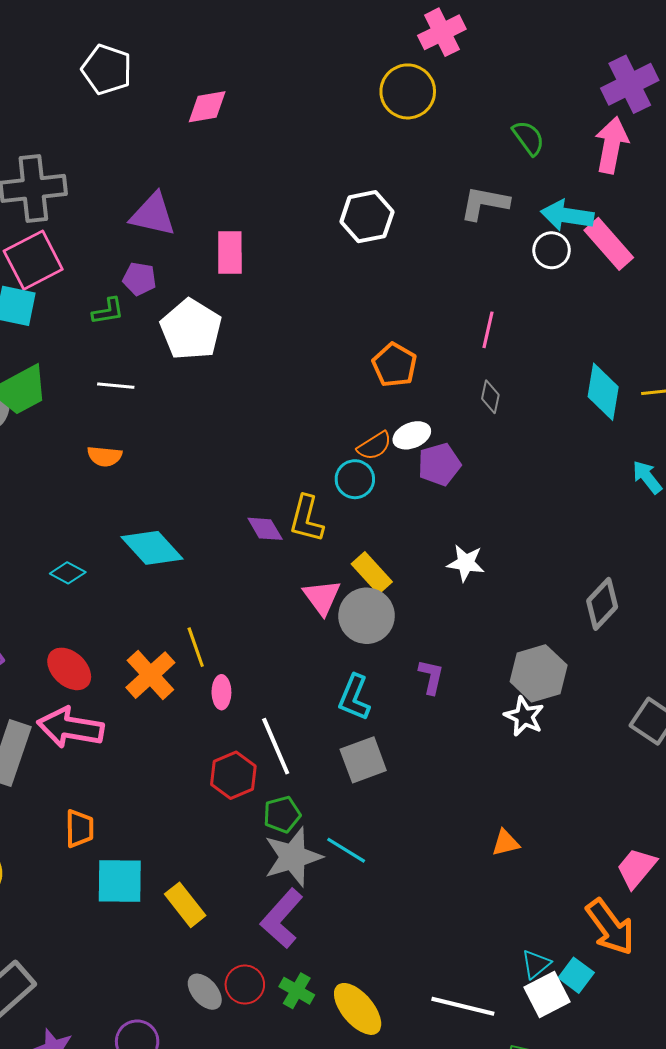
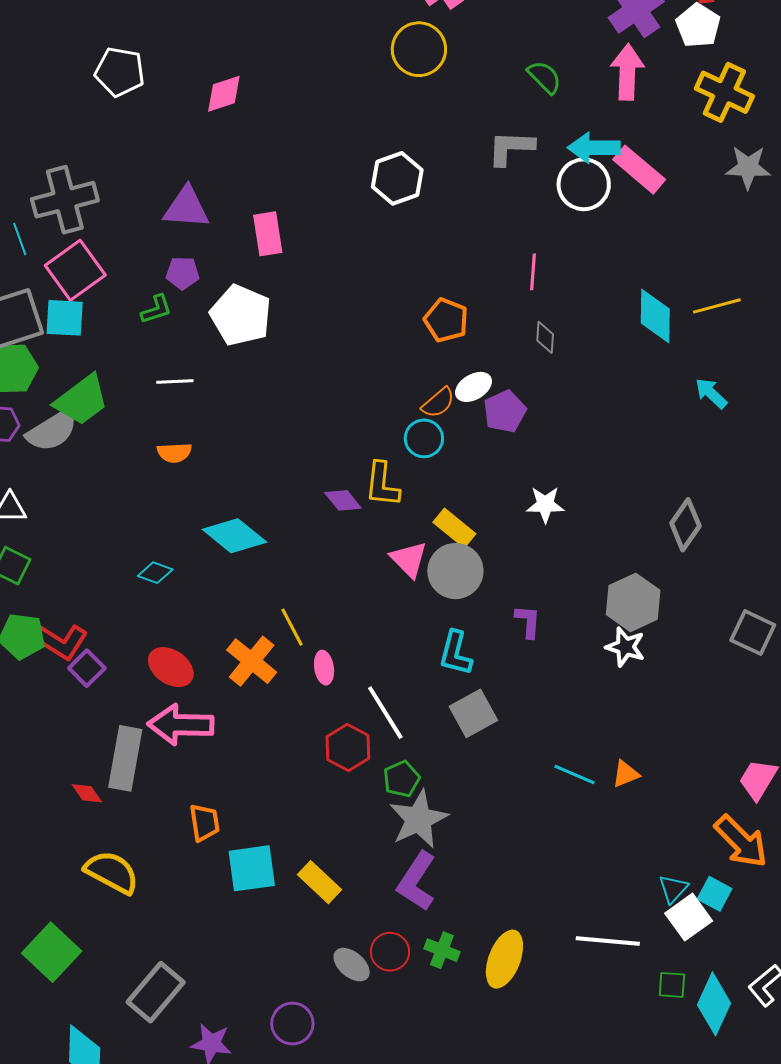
white circle: (552, 250) -> (584, 184), size x1.4
cyan line: (346, 850) -> (575, 774), moved
yellow ellipse: (358, 1009) -> (504, 959), turned 70

